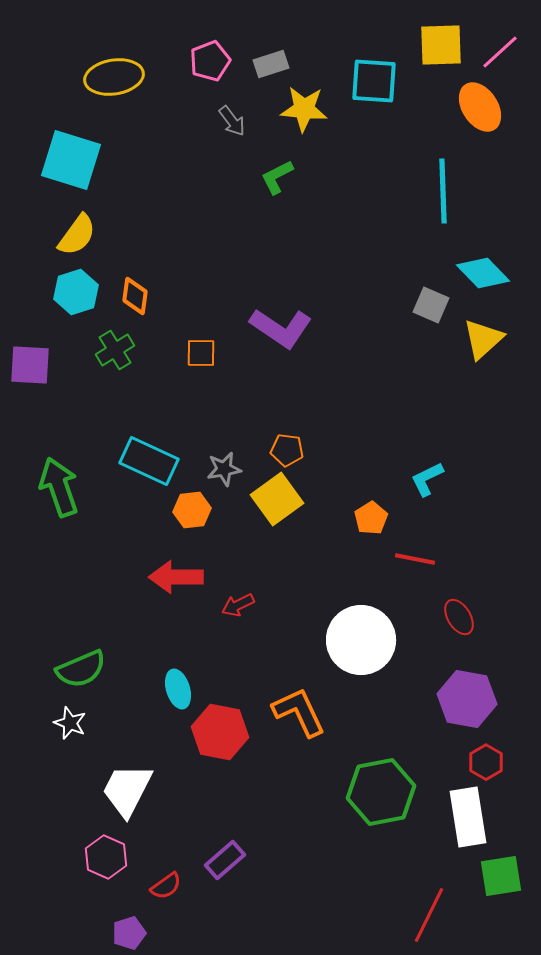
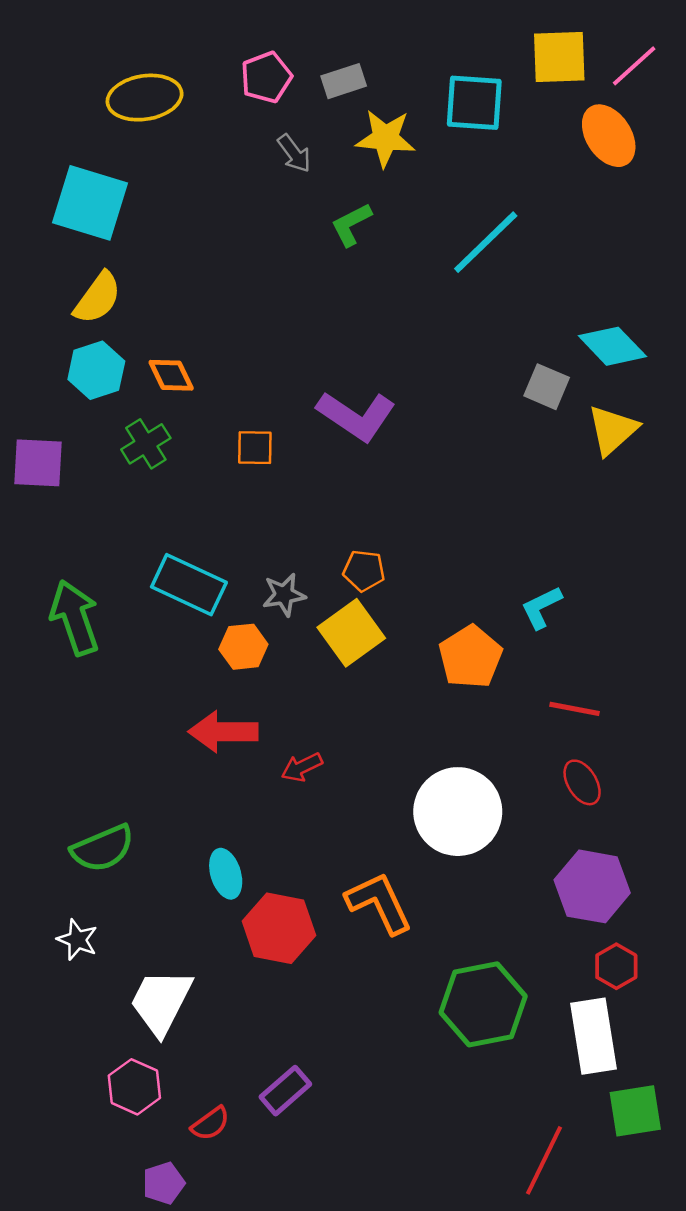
cyan line: (443, 191) -> (486, 242), moved, turned 48
orange diamond: (135, 296) -> (171, 375), turned -33
orange pentagon: (371, 518) -> (470, 657), size x1.5
red line: (415, 559) -> (574, 709), moved
white star: (70, 723) -> (77, 940), moved

